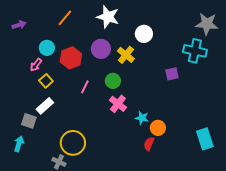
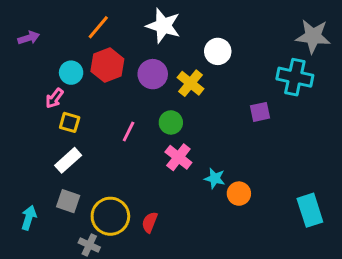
red hexagon: (71, 58) -> (107, 65), moved
yellow square: (46, 81) -> (70, 122), turned -32
gray square: (29, 121) -> (68, 201), moved
red semicircle: (149, 144) -> (150, 222), moved

